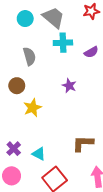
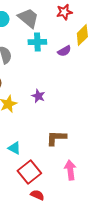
purple star: (69, 86) -> (38, 96), moved

